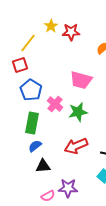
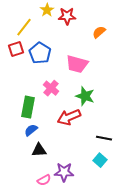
blue pentagon: (31, 90) -> (40, 53), moved
green star: (78, 112) -> (85, 96), moved, turned 30
red arrow: (76, 146) -> (69, 117), moved

